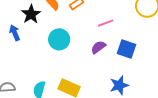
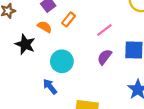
blue arrow: (15, 33) -> (50, 87), moved

